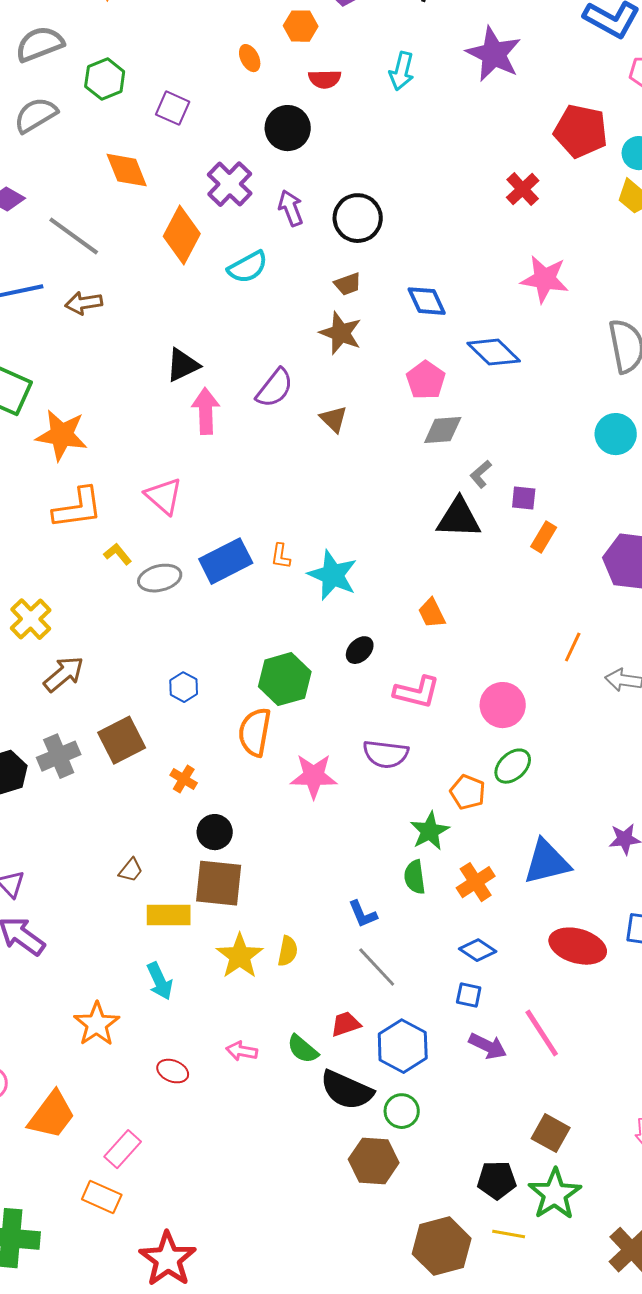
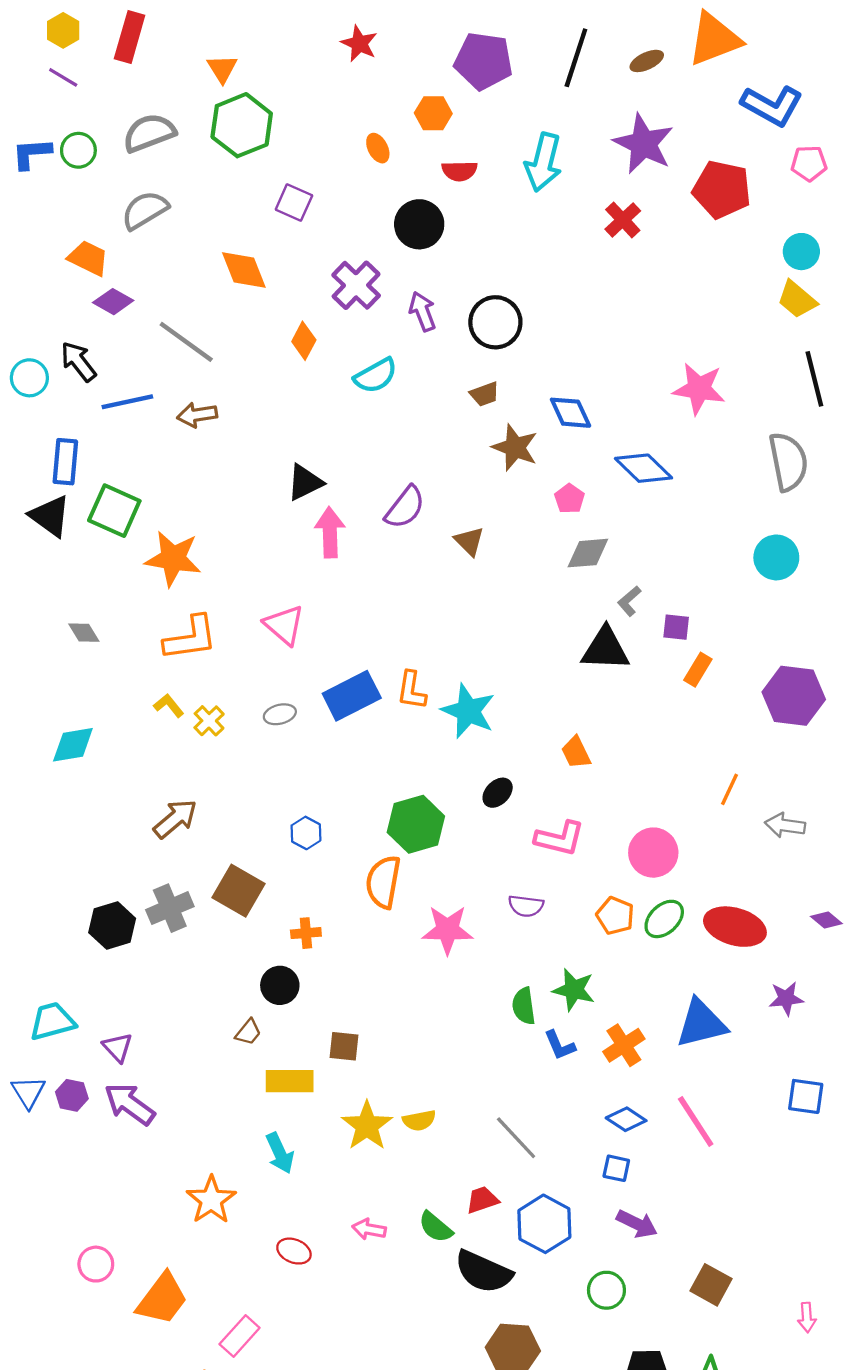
cyan arrow: (402, 71) -> (543, 162), size x1.4
green hexagon: (105, 79) -> (242, 125), moved, size x1.4
red pentagon: (581, 131) -> (722, 189), moved
red cross: (523, 189) -> (623, 220), moved
orange diamond: (182, 235) -> (304, 341), size x0.6
brown star: (341, 333) -> (515, 448), moved
pink pentagon: (426, 380) -> (569, 499), size x0.7
yellow L-shape: (118, 554) -> (169, 706), moved
orange L-shape: (281, 556) -> (412, 690), size x1.4
gray ellipse: (160, 578) -> (280, 714), size x0.7
yellow cross: (31, 619) -> (209, 721), moved, size x0.7
brown square: (122, 740) -> (238, 891), turned -33
purple semicircle: (386, 754) -> (526, 906), size x0.7
orange cross: (184, 779) -> (306, 933), turned -36
orange pentagon: (468, 792) -> (615, 916), moved
green star: (430, 831) -> (574, 990), turned -30
black circle: (215, 832) -> (280, 985), moved
green semicircle: (415, 877) -> (524, 1006), moved
brown square: (219, 883) -> (344, 1046), size x0.6
blue L-shape: (363, 914) -> (560, 1045), moved
red ellipse: (578, 946) -> (735, 927), moved
yellow semicircle: (288, 951) -> (419, 1120), turned 68
pink line: (542, 1033) -> (696, 1121), moved
green circle: (402, 1111) -> (606, 1290), moved
brown square: (551, 1133) -> (711, 1285), moved

